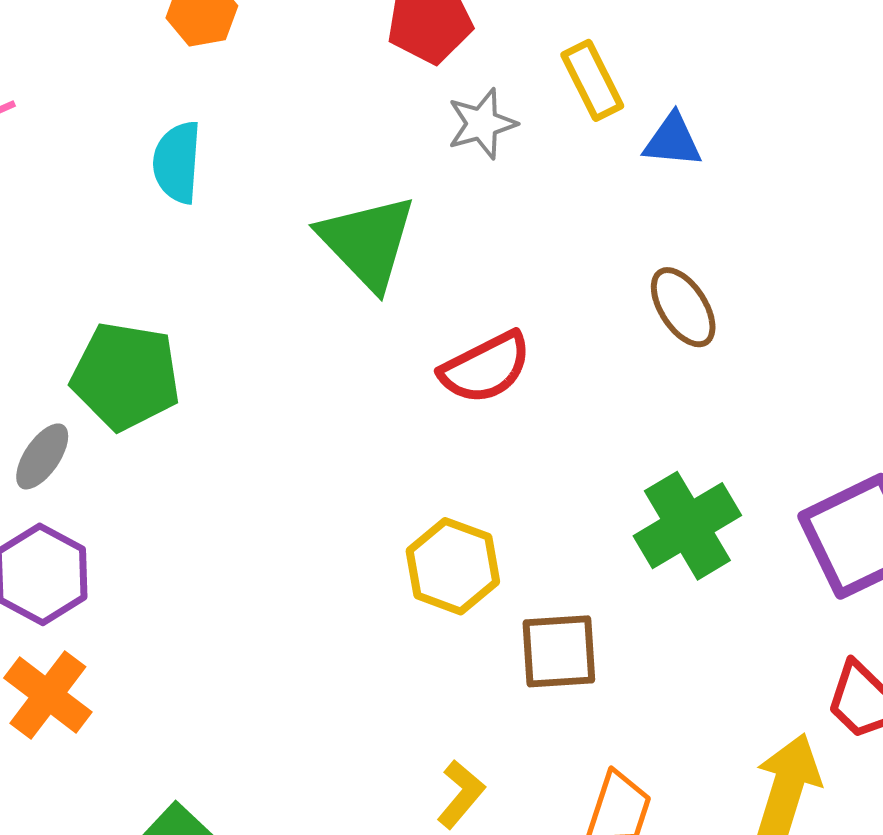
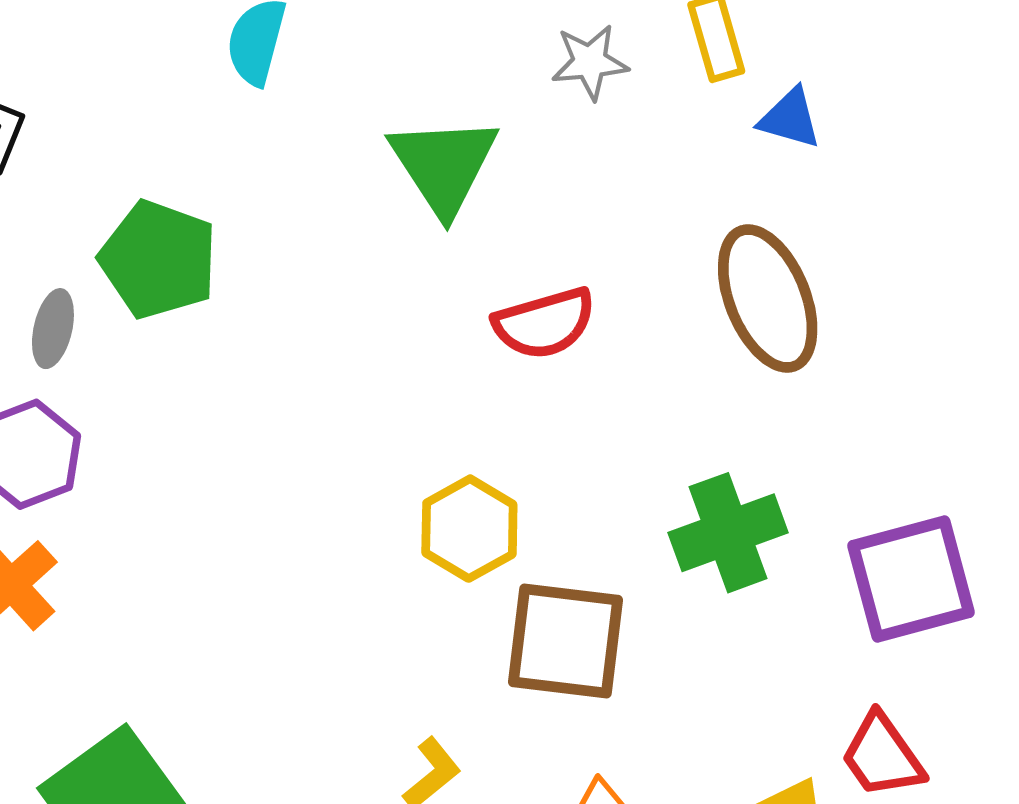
brown ellipse: (683, 307) -> (768, 298), size x1.6
gray ellipse: (42, 456) -> (53, 329), turned -32
brown square: (559, 651) -> (565, 641), size x1.4

